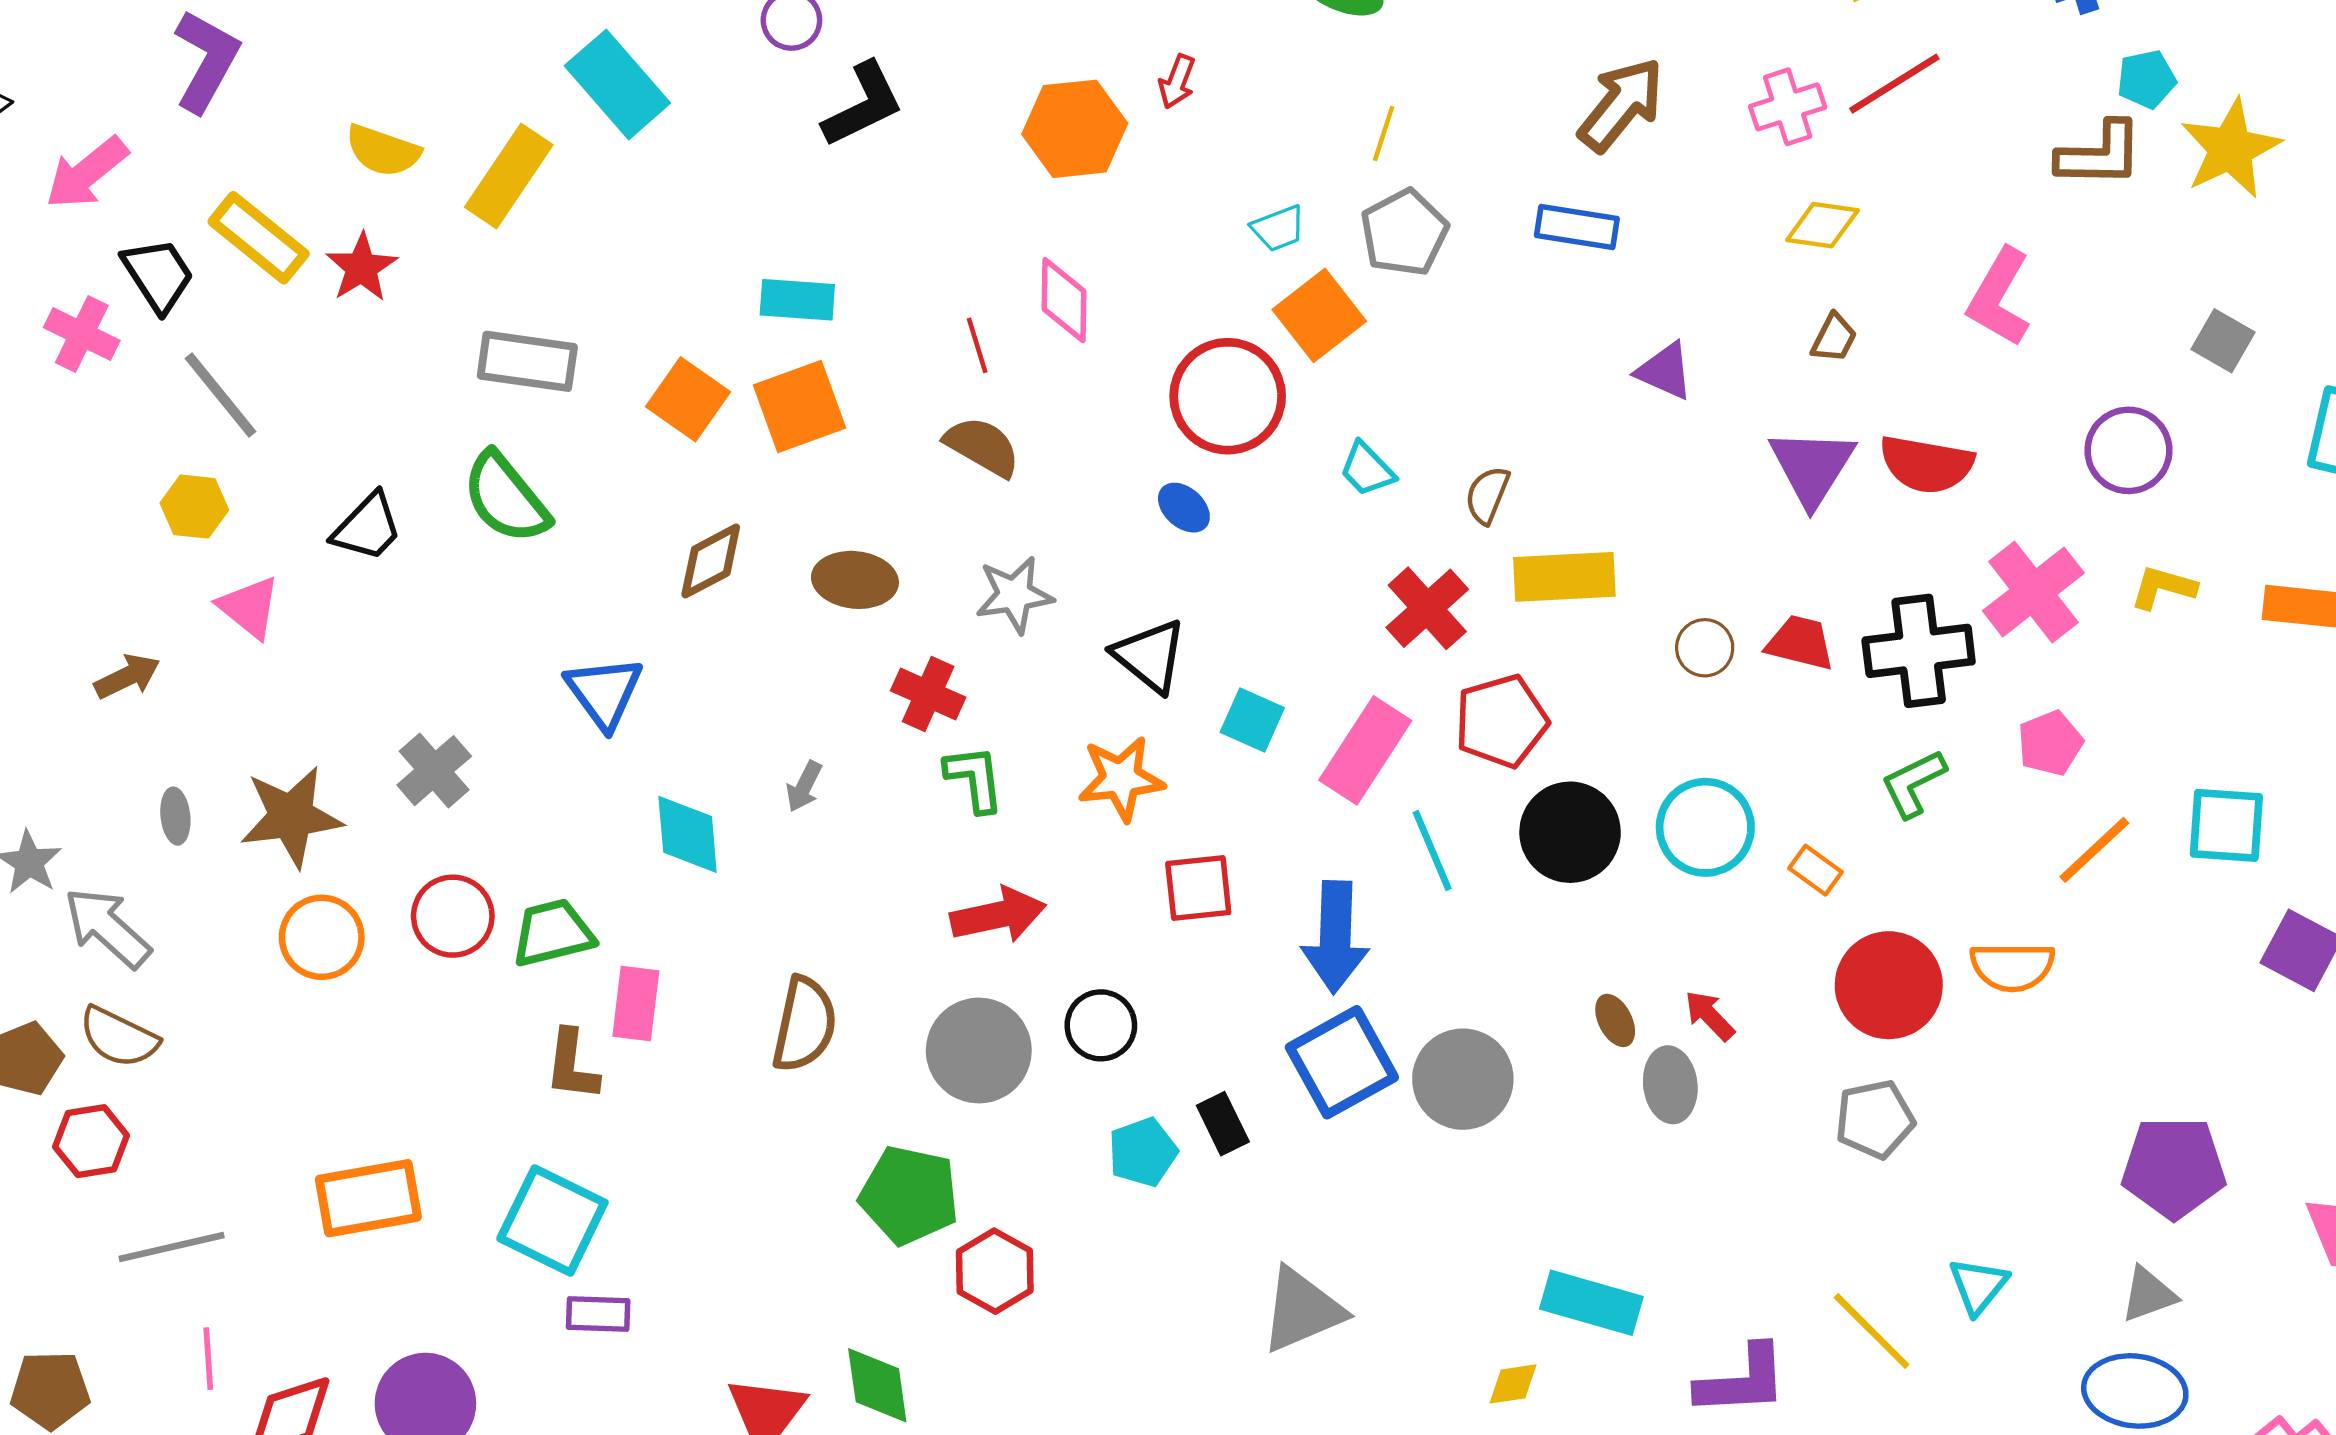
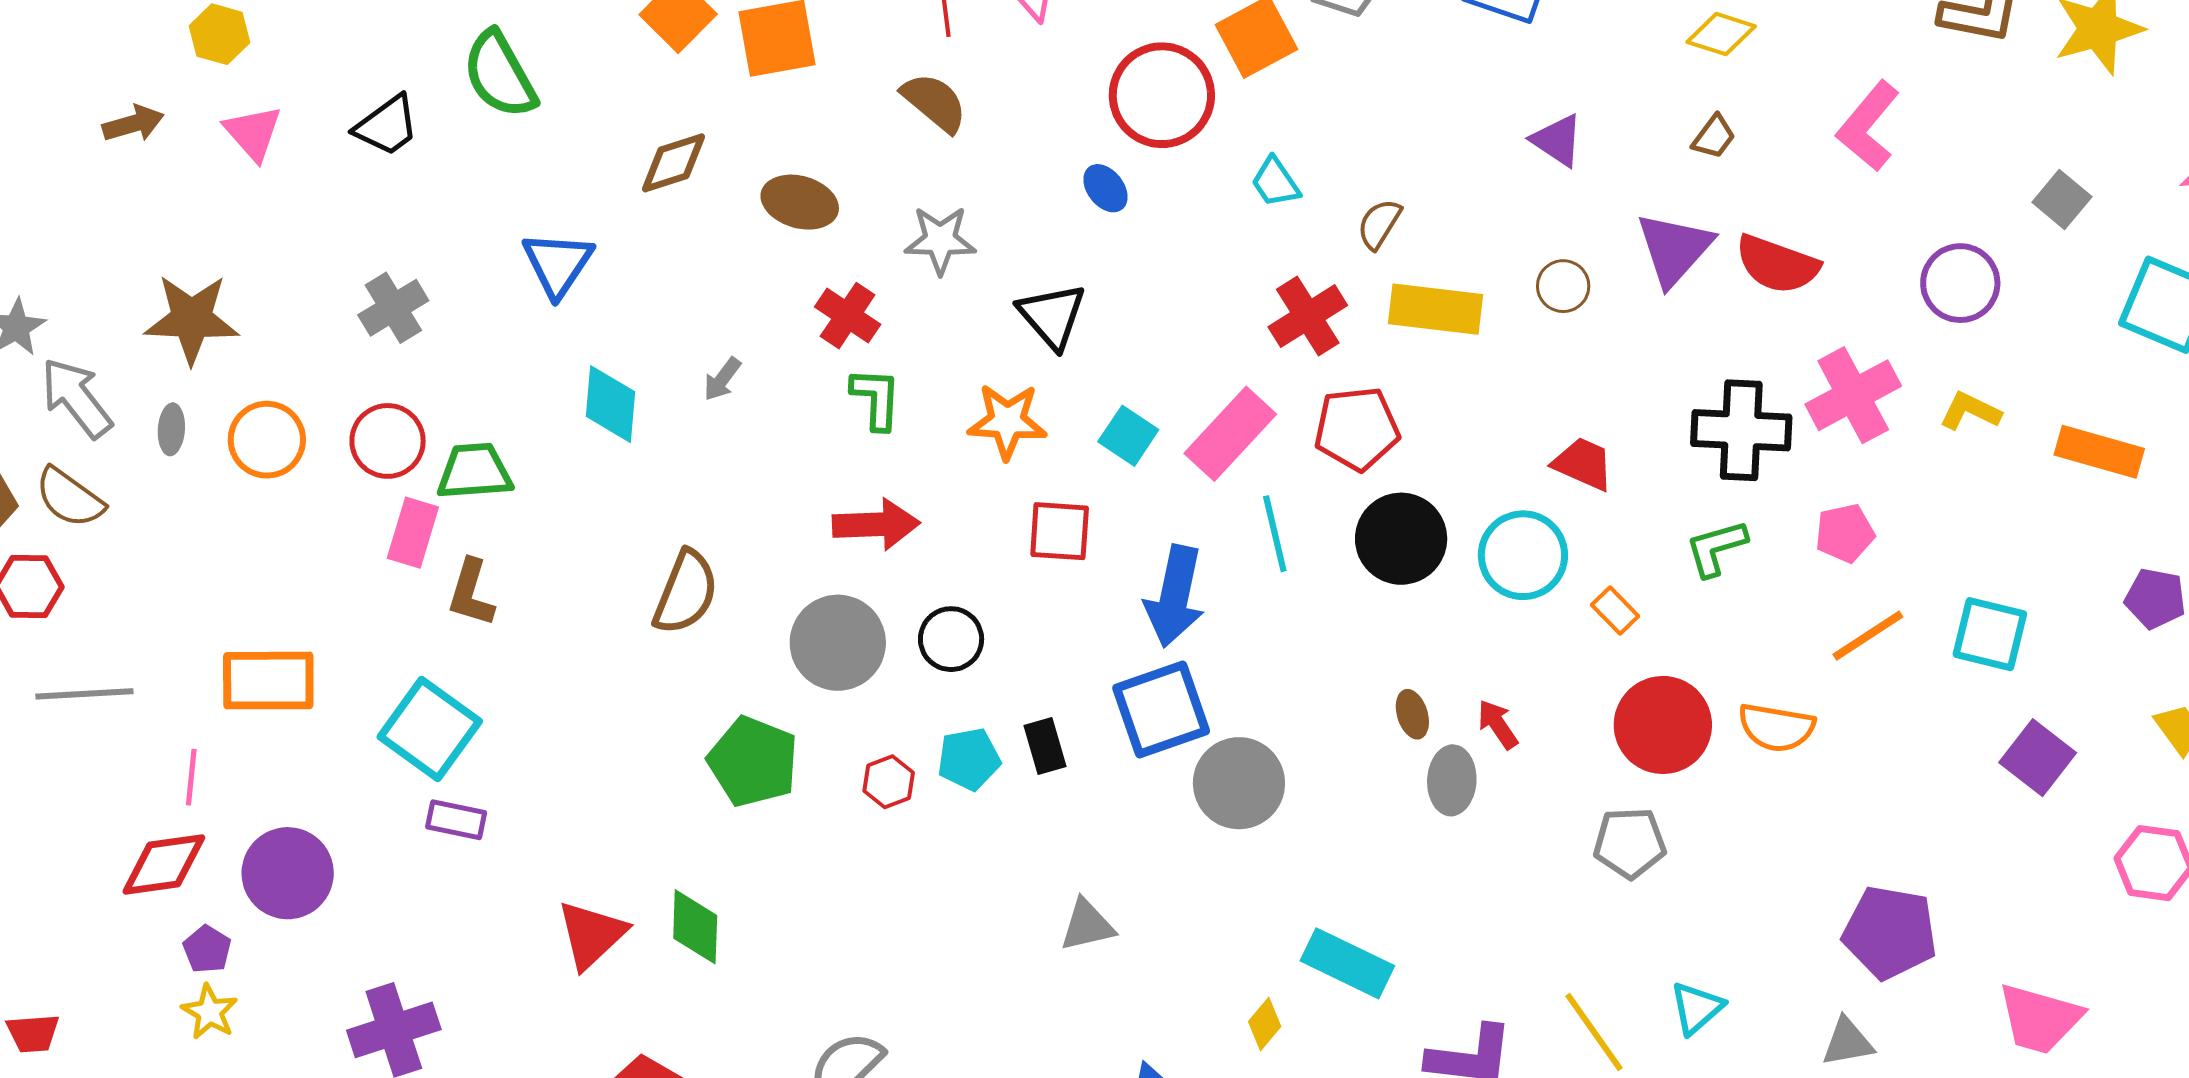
black trapezoid: (367, 527) -> (387, 126), moved
red trapezoid: (1800, 643) -> (1583, 464), moved
brown circle: (1705, 648) -> (1563, 286), moved
brown arrow: (127, 676) -> (133, 124), moved
cyan square: (1252, 720) -> (1128, 436), moved
gray ellipse: (175, 816) -> (171, 429), moved
brown star: (291, 817) -> (192, 319), moved
pink rectangle: (636, 1003) -> (413, 533), moved
gray circle: (1463, 1079) -> (1239, 783), moved
red hexagon: (995, 1271) -> (889, 782), moved, size x0.7
gray triangle: (1302, 1310) -> (1087, 925), size x0.7
pink line: (208, 1359) -> (191, 777), moved
yellow diamond: (1513, 1384) -> (1265, 1024), turned -51

